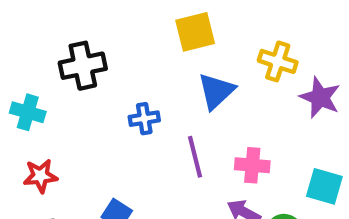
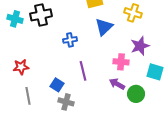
purple star: (320, 97) -> (140, 46), moved, turned 30
cyan cross: (28, 112) -> (15, 19), moved
purple line: (195, 157) -> (83, 71), moved

